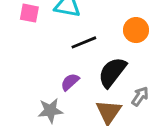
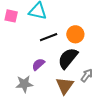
orange circle: (136, 30) -> (75, 34), moved

